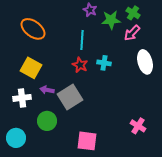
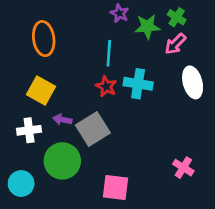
orange ellipse: (33, 29) -> (44, 39), turned 45
cyan cross: (104, 63) -> (138, 84), size x1.5
green circle: (47, 121) -> (62, 161), size x1.4

